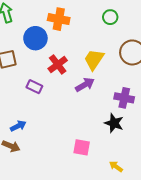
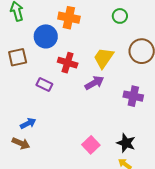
red cross: (58, 64) -> (68, 63), turned -36
black star: (114, 123) -> (126, 143), moved
pink square: (82, 147) -> (91, 145), turned 36

